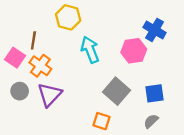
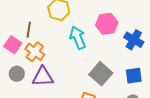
blue cross: (155, 30) -> (134, 40), moved
pink hexagon: (134, 51) -> (107, 24), moved
purple triangle: (50, 95) -> (43, 77), turned 45

